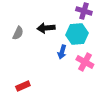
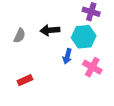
red rectangle: (23, 86) -> (25, 80), moved

